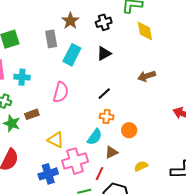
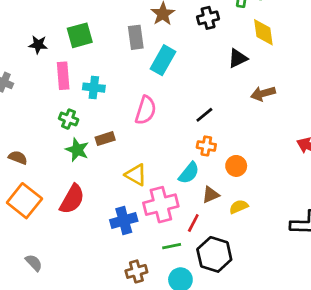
black triangle: (104, 53) -> (238, 58), moved
yellow semicircle: (141, 166) -> (239, 207), moved

